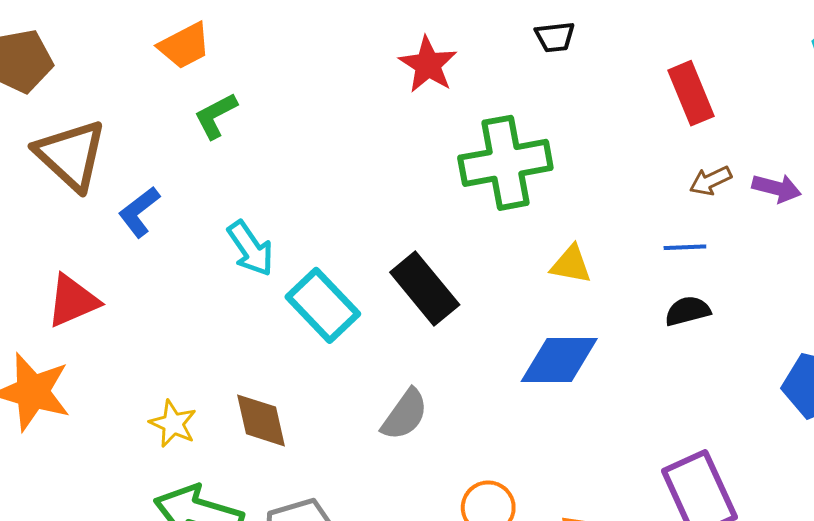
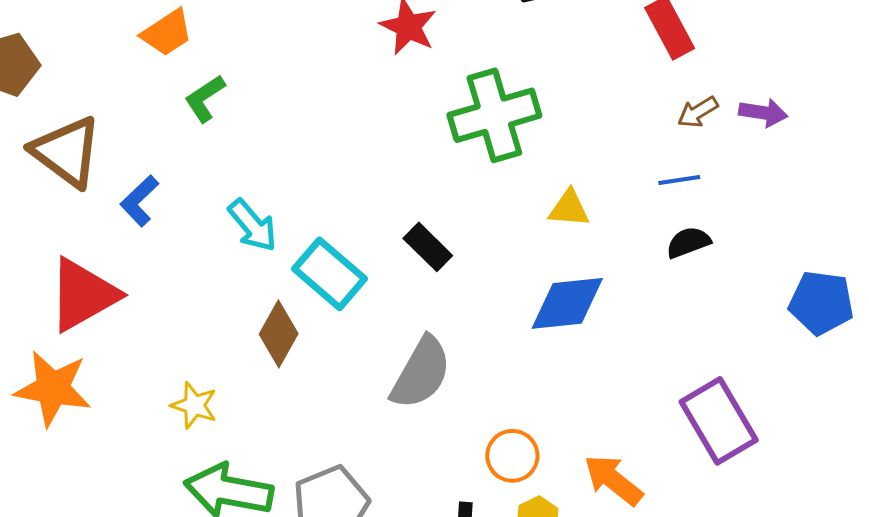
black rectangle: (425, 288) -> (428, 247), size x0.7
red triangle: (73, 301) -> (83, 295), size x1.4
gray semicircle: (405, 415) -> (421, 373), size x1.4
brown diamond: (261, 420) -> (279, 334), moved, turned 48

